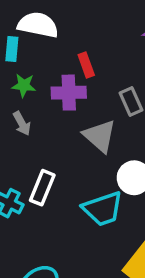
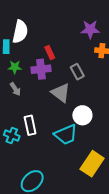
white semicircle: (38, 25) -> (20, 32), turned 95
white rectangle: (42, 188) -> (30, 125), turned -30

